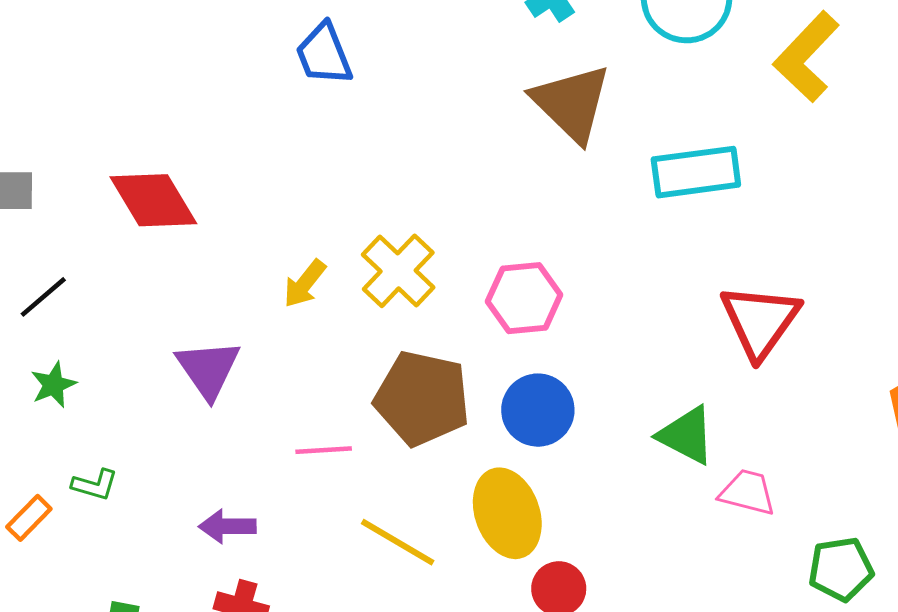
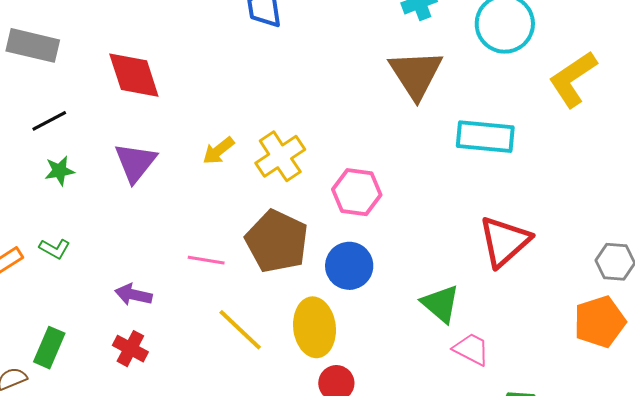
purple triangle: (208, 369) -> (135, 162), moved
green star: (53, 385) -> (60, 171), moved

